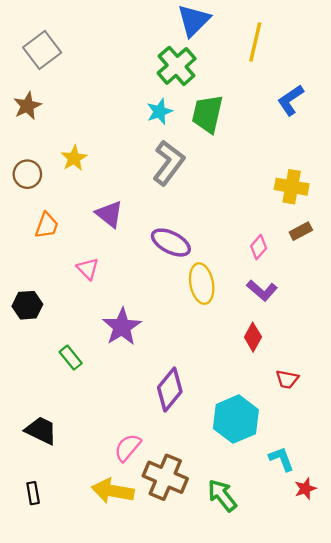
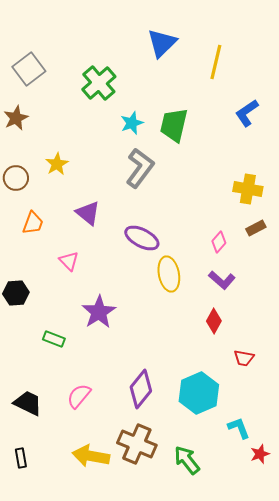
green cross: (177, 66) -> (99, 83), moved
green rectangle: (71, 358) -> (54, 339), turned -30
purple diamond: (170, 389) -> (141, 389), moved
pink semicircle: (128, 448) -> (79, 396), moved

